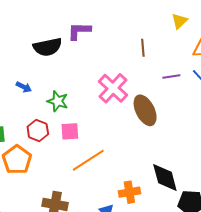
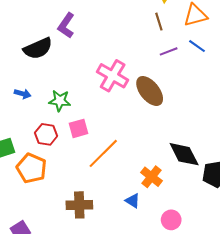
purple L-shape: (79, 31) -> (66, 25), turned -45
brown line: (143, 48) -> (159, 22), moved
orange cross: (129, 192) -> (152, 177), turned -30

